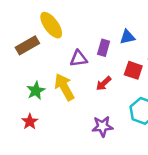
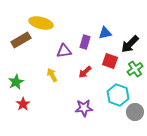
yellow ellipse: (51, 25) -> (41, 23), turned -40
yellow arrow: (64, 87) -> (52, 75), size x0.6
green star: (36, 91) -> (16, 82), moved

